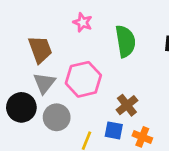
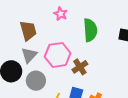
brown cross: (127, 105) -> (80, 67), moved

